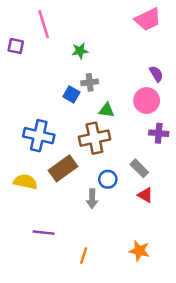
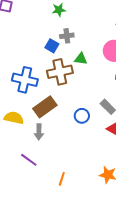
brown cross: (94, 138) -> (60, 72), moved
gray arrow: (92, 199) -> (39, 132), moved
purple line: (44, 233) -> (29, 160), turned 30

